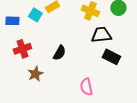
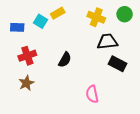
brown star: (35, 74) -> (26, 83), moved

